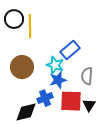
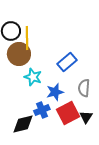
cyan star: (55, 65) -> (33, 77), moved
brown circle: (22, 67) -> (19, 54), moved
red square: (71, 101) -> (68, 113), turned -30

